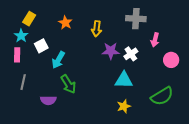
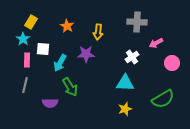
pink arrow: (155, 40) -> (156, 43), turned 48
white square: (41, 46) -> (43, 49), turned 32
purple star: (111, 51) -> (86, 54), moved
pink rectangle: (17, 55) -> (27, 60), moved

